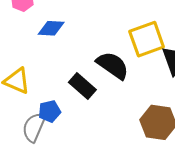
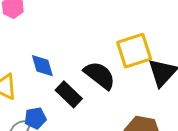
blue diamond: (51, 28) -> (42, 66), moved, turned 68

